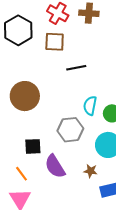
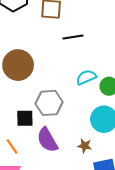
cyan semicircle: (90, 106) -> (86, 77), turned 54
gray hexagon: (70, 130) -> (49, 103), moved

